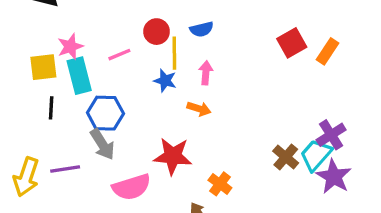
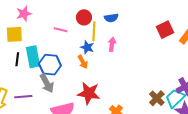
pink star: (70, 47) -> (24, 14), moved
pink line: (119, 55) -> (61, 30), turned 32
cyan rectangle: (79, 76) -> (33, 57), moved
orange arrow: (199, 109) -> (83, 62), moved, turned 40

